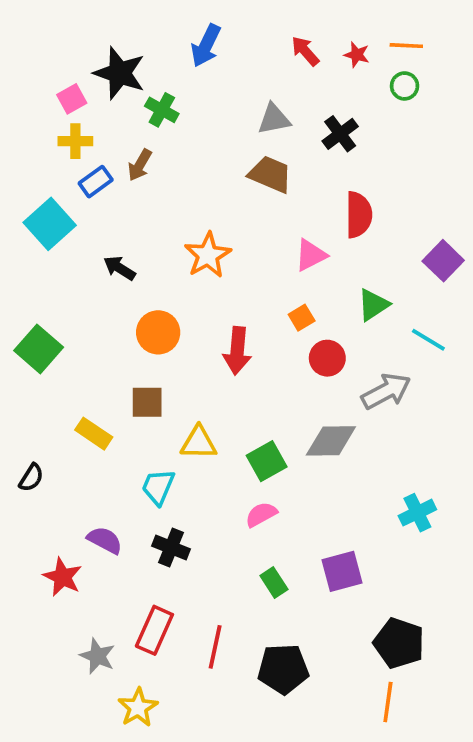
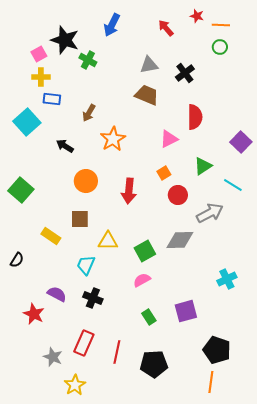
red star: (357, 55) -> (197, 16), moved
brown arrow: (140, 165) -> (89, 113), moved
blue rectangle: (96, 182) -> (52, 99), turned 42

